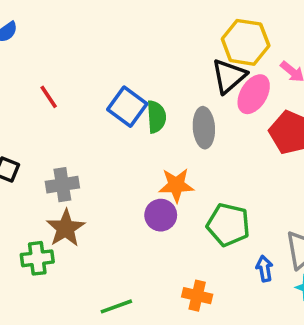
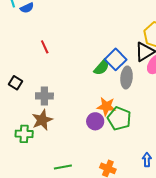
blue square: (127, 107) -> (116, 59), moved
green semicircle: (156, 117) -> (102, 67), turned 36
green pentagon: (228, 225) -> (119, 118), moved

